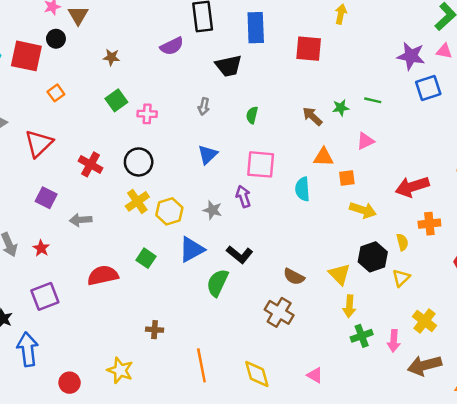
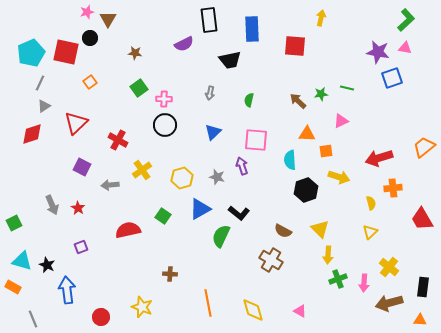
black circle: (139, 162) -> (165, 125), moved
yellow cross: (137, 201) -> (142, 170), moved
black hexagon: (373, 257) -> (306, 190), moved
purple square: (45, 296) -> (81, 247), size x0.6

